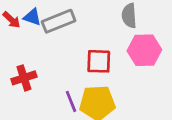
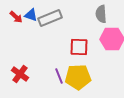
red cross: (24, 78) -> (20, 74), moved, turned -36

